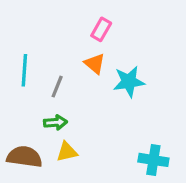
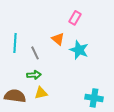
pink rectangle: (101, 29) -> (75, 18), moved
cyan star: (129, 82) -> (79, 50), turned 30
gray line: (57, 87) -> (35, 53), turned -48

